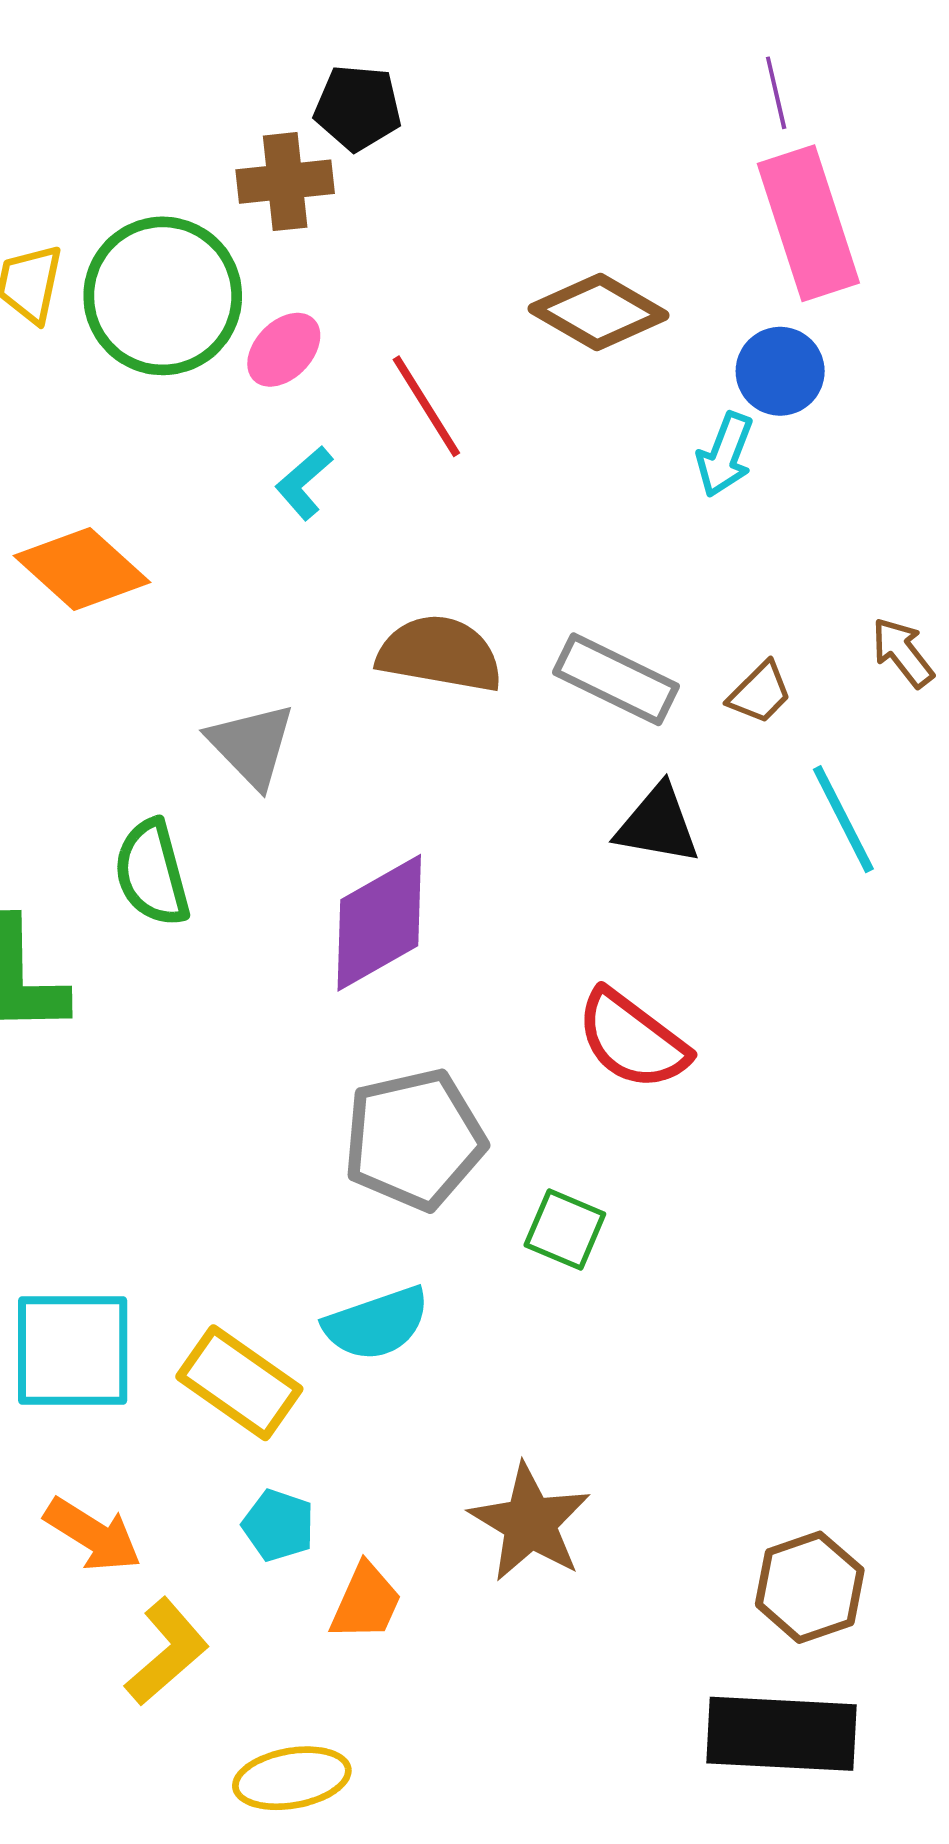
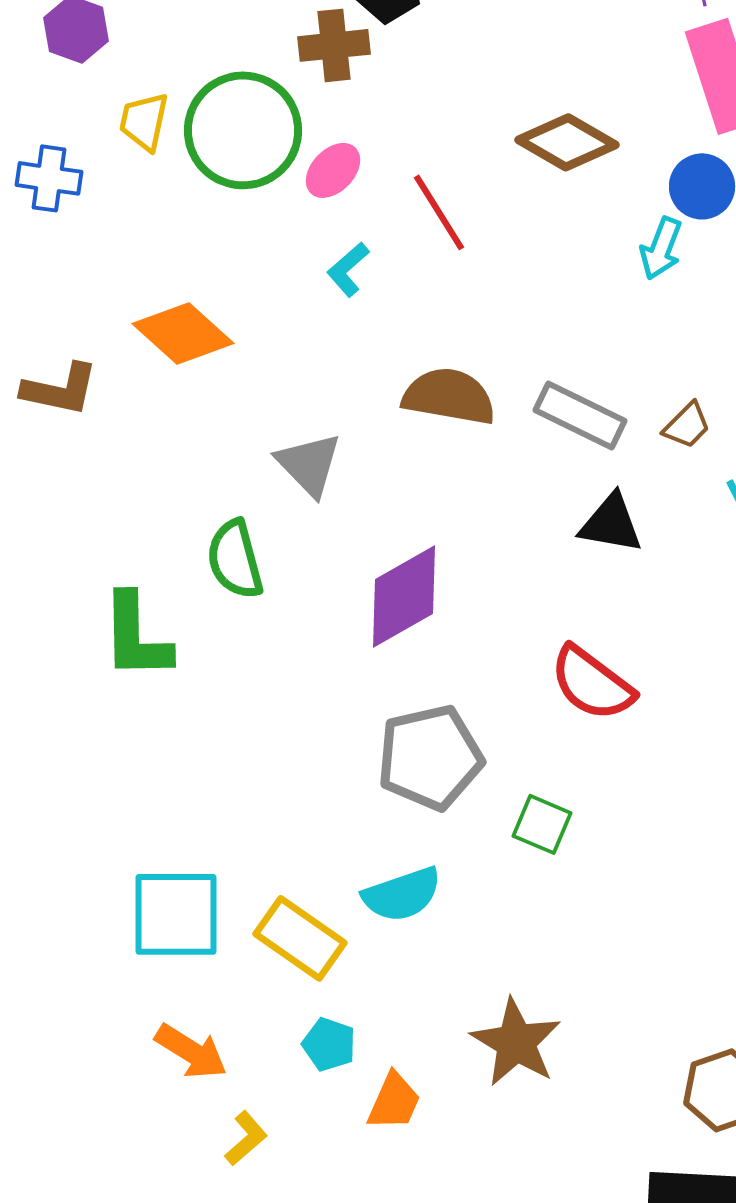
yellow L-shape: (167, 1652) -> (246, 1138), size x0.7

